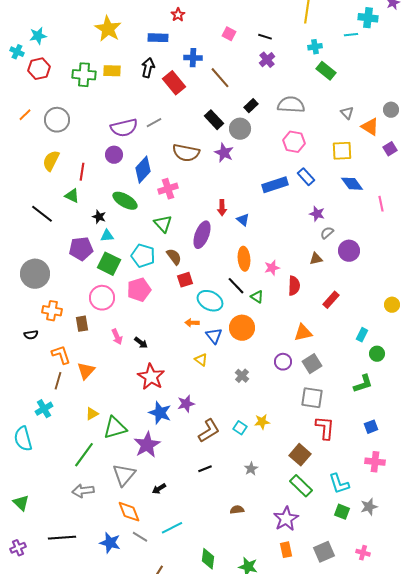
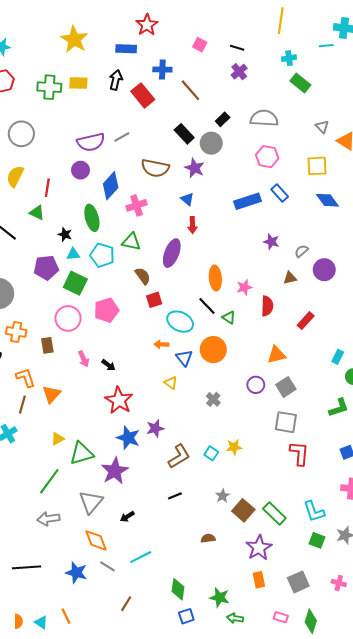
red star: (178, 15) -> (147, 25), size x1.5
green ellipse: (125, 201) -> (92, 218), turned 45
purple star: (317, 214) -> (271, 242), moved
blue triangle: (243, 220) -> (187, 199), moved
green triangle: (163, 224) -> (131, 242), turned -36
cyan pentagon: (143, 256) -> (102, 255), moved
brown square: (300, 455) -> (243, 510), moved

